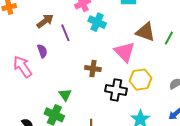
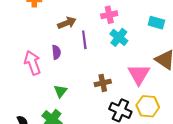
brown cross: (93, 69) -> (103, 83), turned -35
green triangle: (65, 95) -> (60, 91), moved

